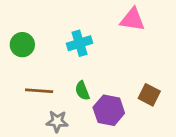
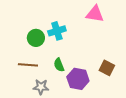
green circle: (22, 45) -> (36, 38), moved

